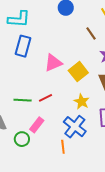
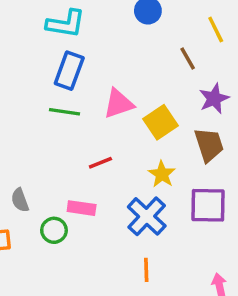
green line: (23, 100) -> (64, 112), moved
pink rectangle: (37, 125) -> (82, 208), turned 56
orange line: (63, 147) -> (146, 270), moved

